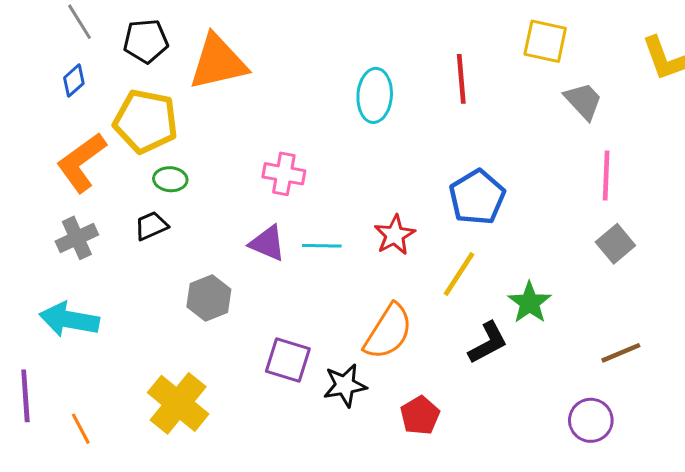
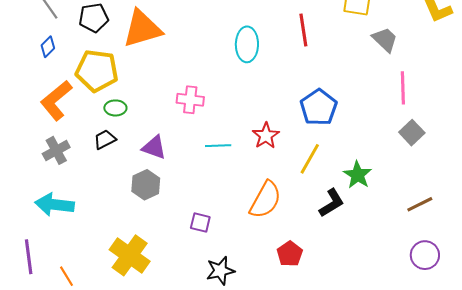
purple triangle: (267, 243) -> (154, 147), moved
purple square: (288, 360) -> (200, 222), size x0.7
black star: (345, 385) -> (220, 271), moved
purple circle: (591, 420) -> (425, 255), moved

